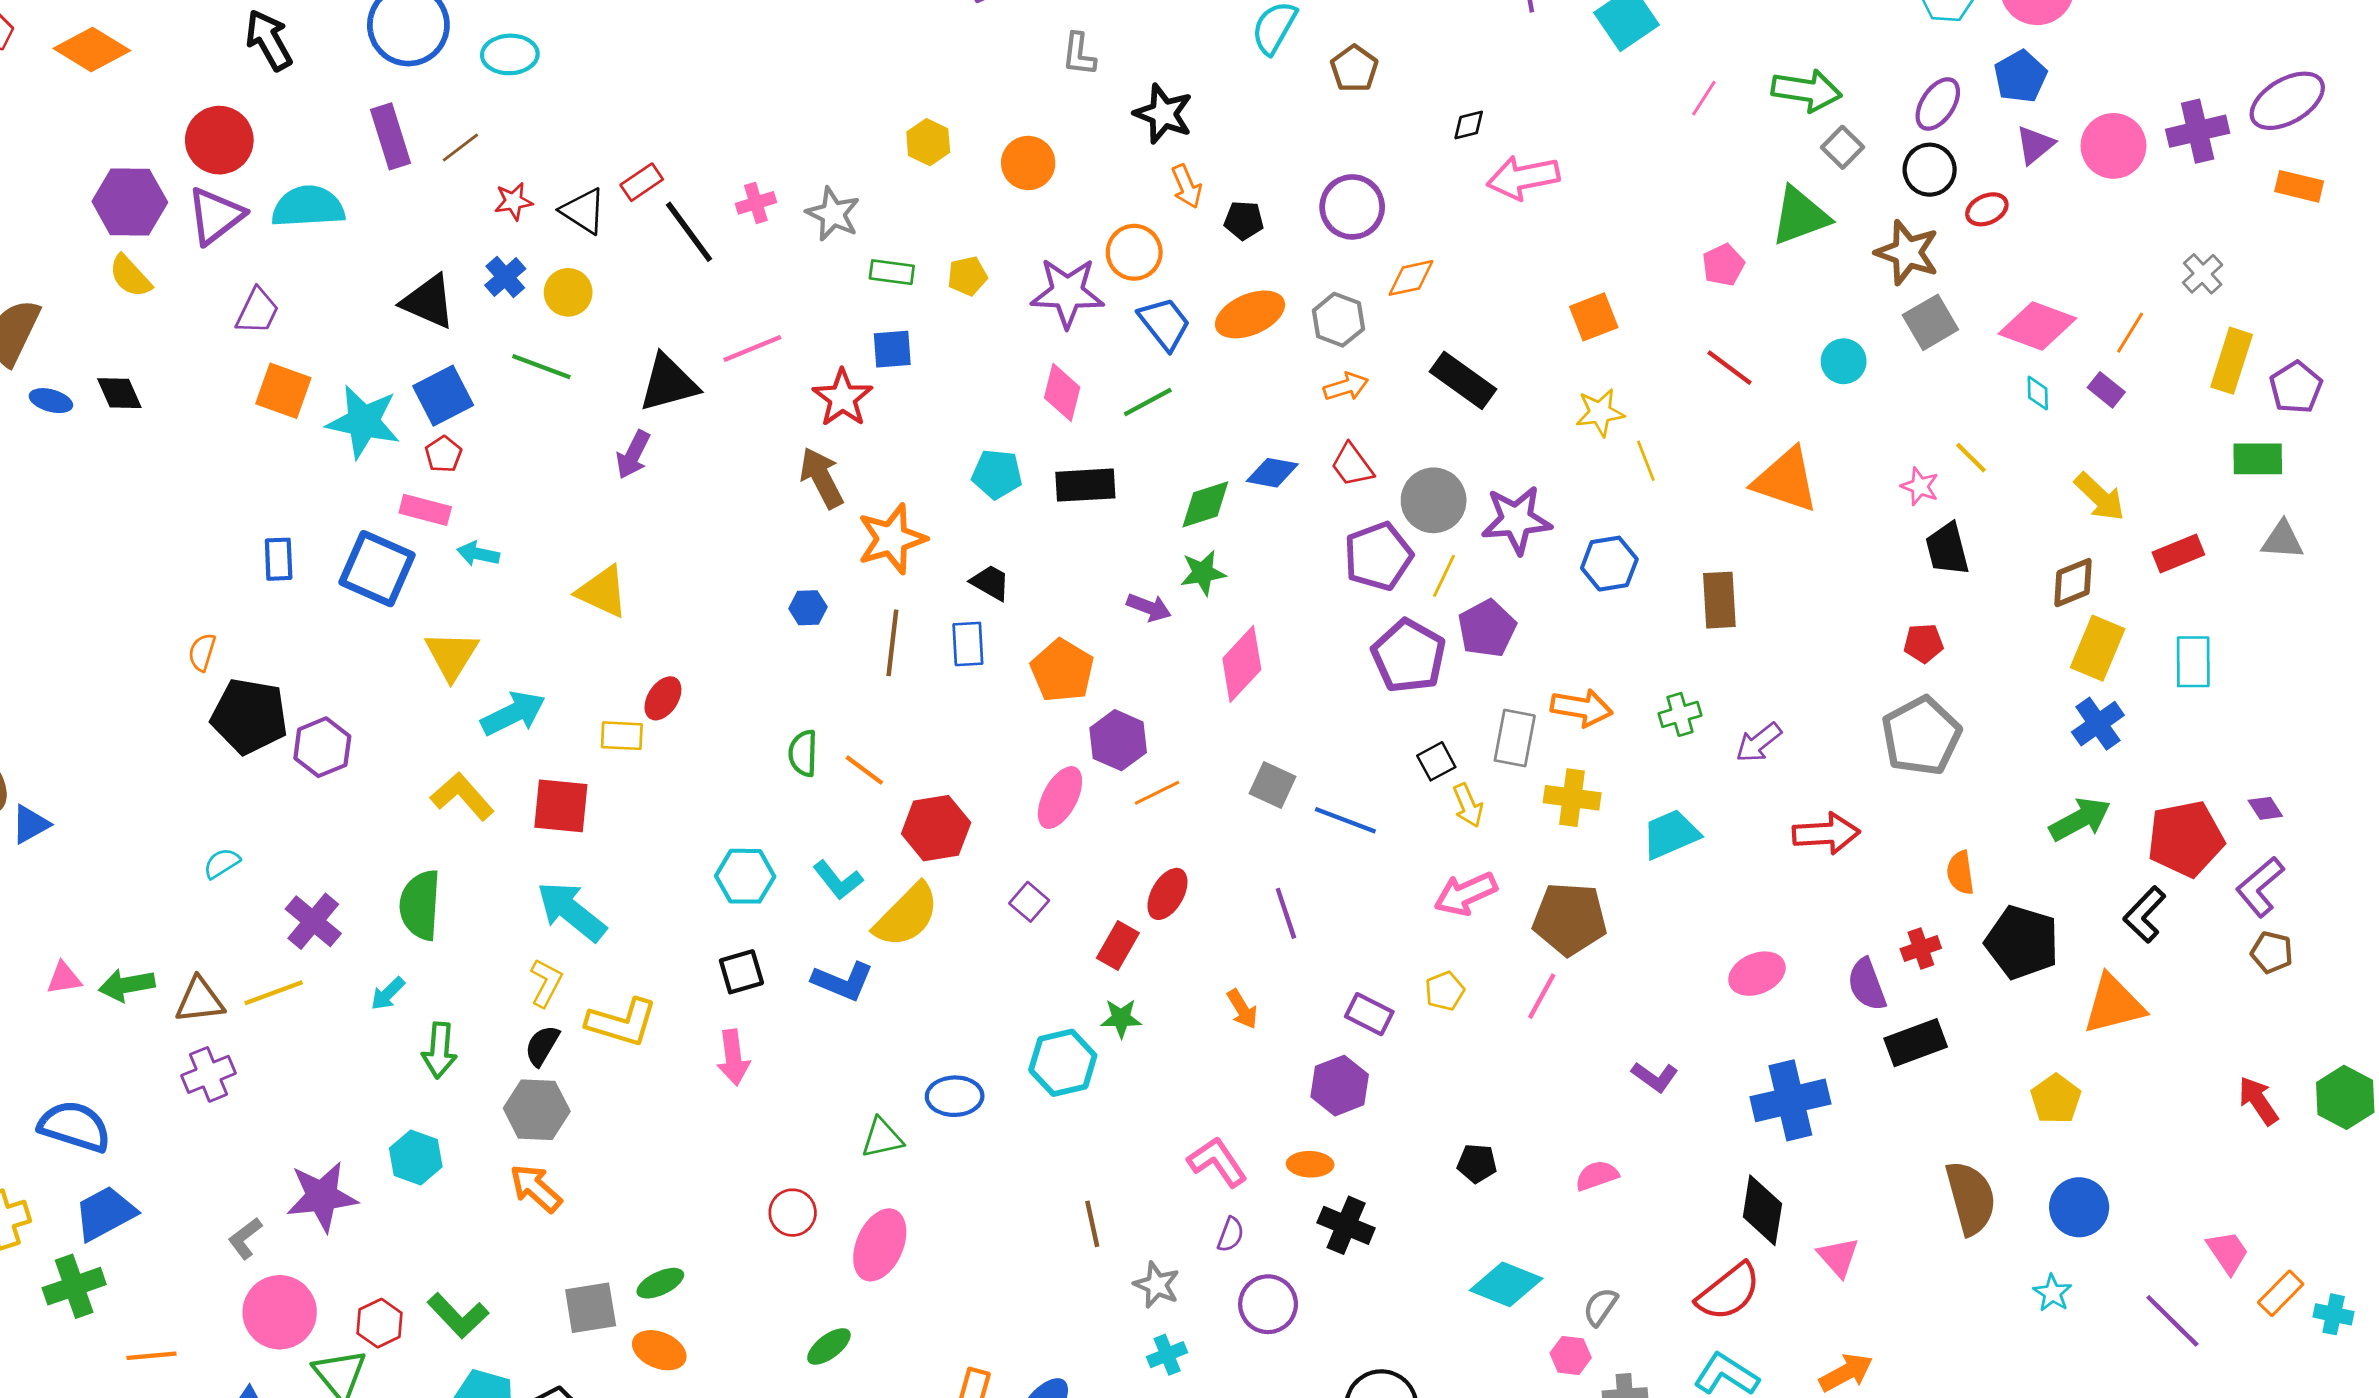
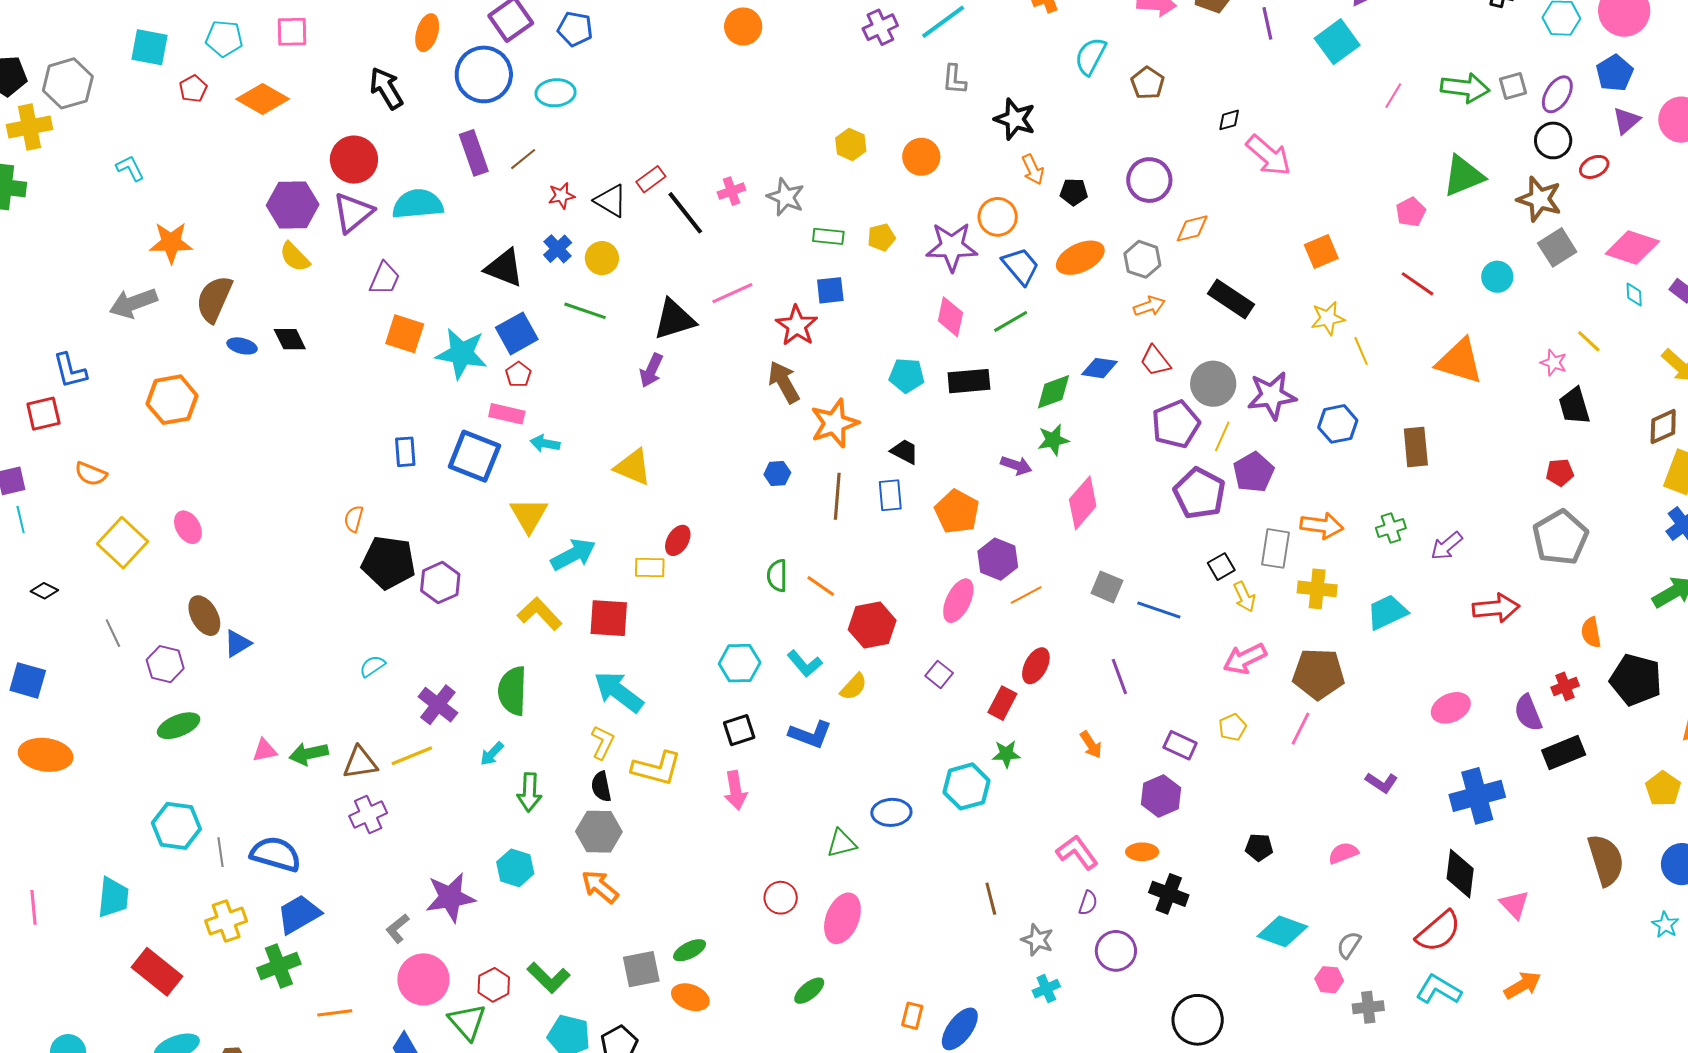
gray square: (1842, 147) -> (1513, 86), moved, turned 32
pink arrow: (1523, 178) -> (1268, 155), turned -126
yellow semicircle: (907, 915) -> (854, 687), size x0.6
black semicircle: (542, 1046) -> (601, 787), turned -40

